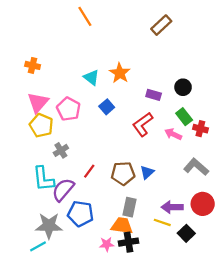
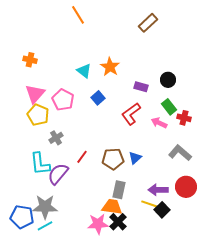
blue pentagon: (81, 214) -> (22, 217), moved
black square: (186, 233) -> (162, 210), moved
black cross: (128, 242) -> (118, 222), turned -36
pink star: (107, 244) -> (98, 224), size x1.5
cyan line: (38, 246) -> (45, 226), moved

